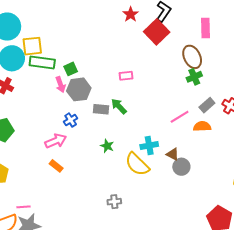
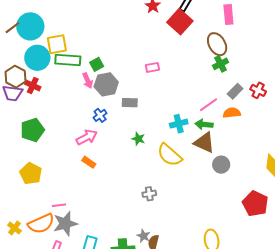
green arrow: (119, 106) -> (204, 124), moved, turned -36
cyan cross: (149, 146) -> (179, 124), moved
brown triangle: (173, 154) -> (204, 143), size x1.6
gray circle: (181, 167) -> (221, 165), moved

